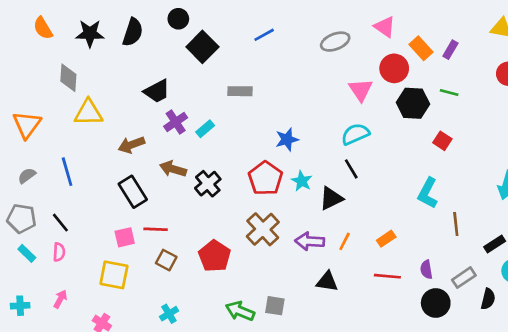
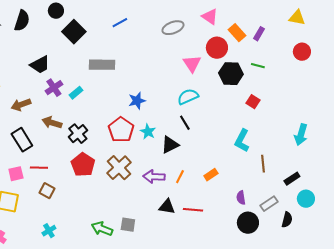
gray rectangle: (240, 91) -> (102, 65), size x1.4
red pentagon: (215, 256) -> (83, 165), moved
red line: (387, 276) -> (193, 210), moved

